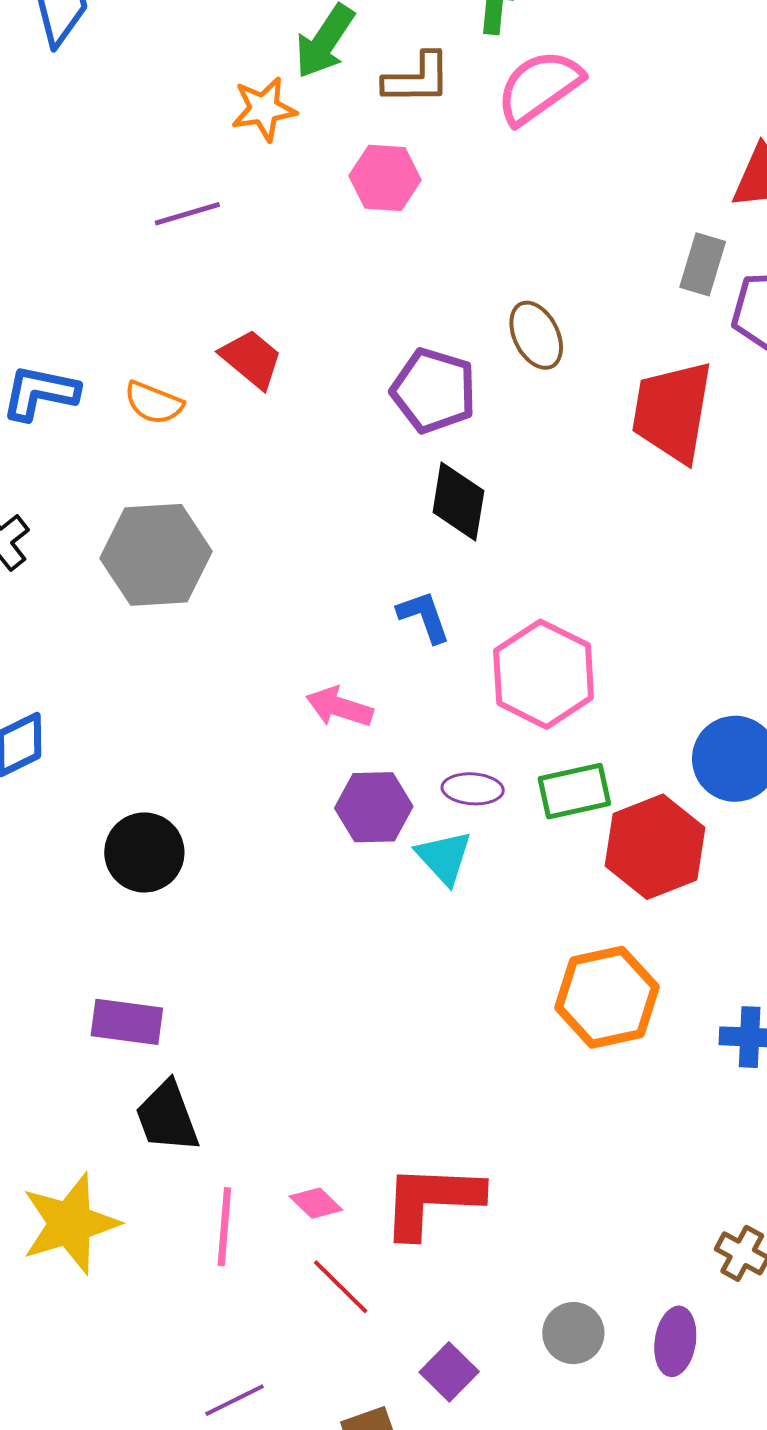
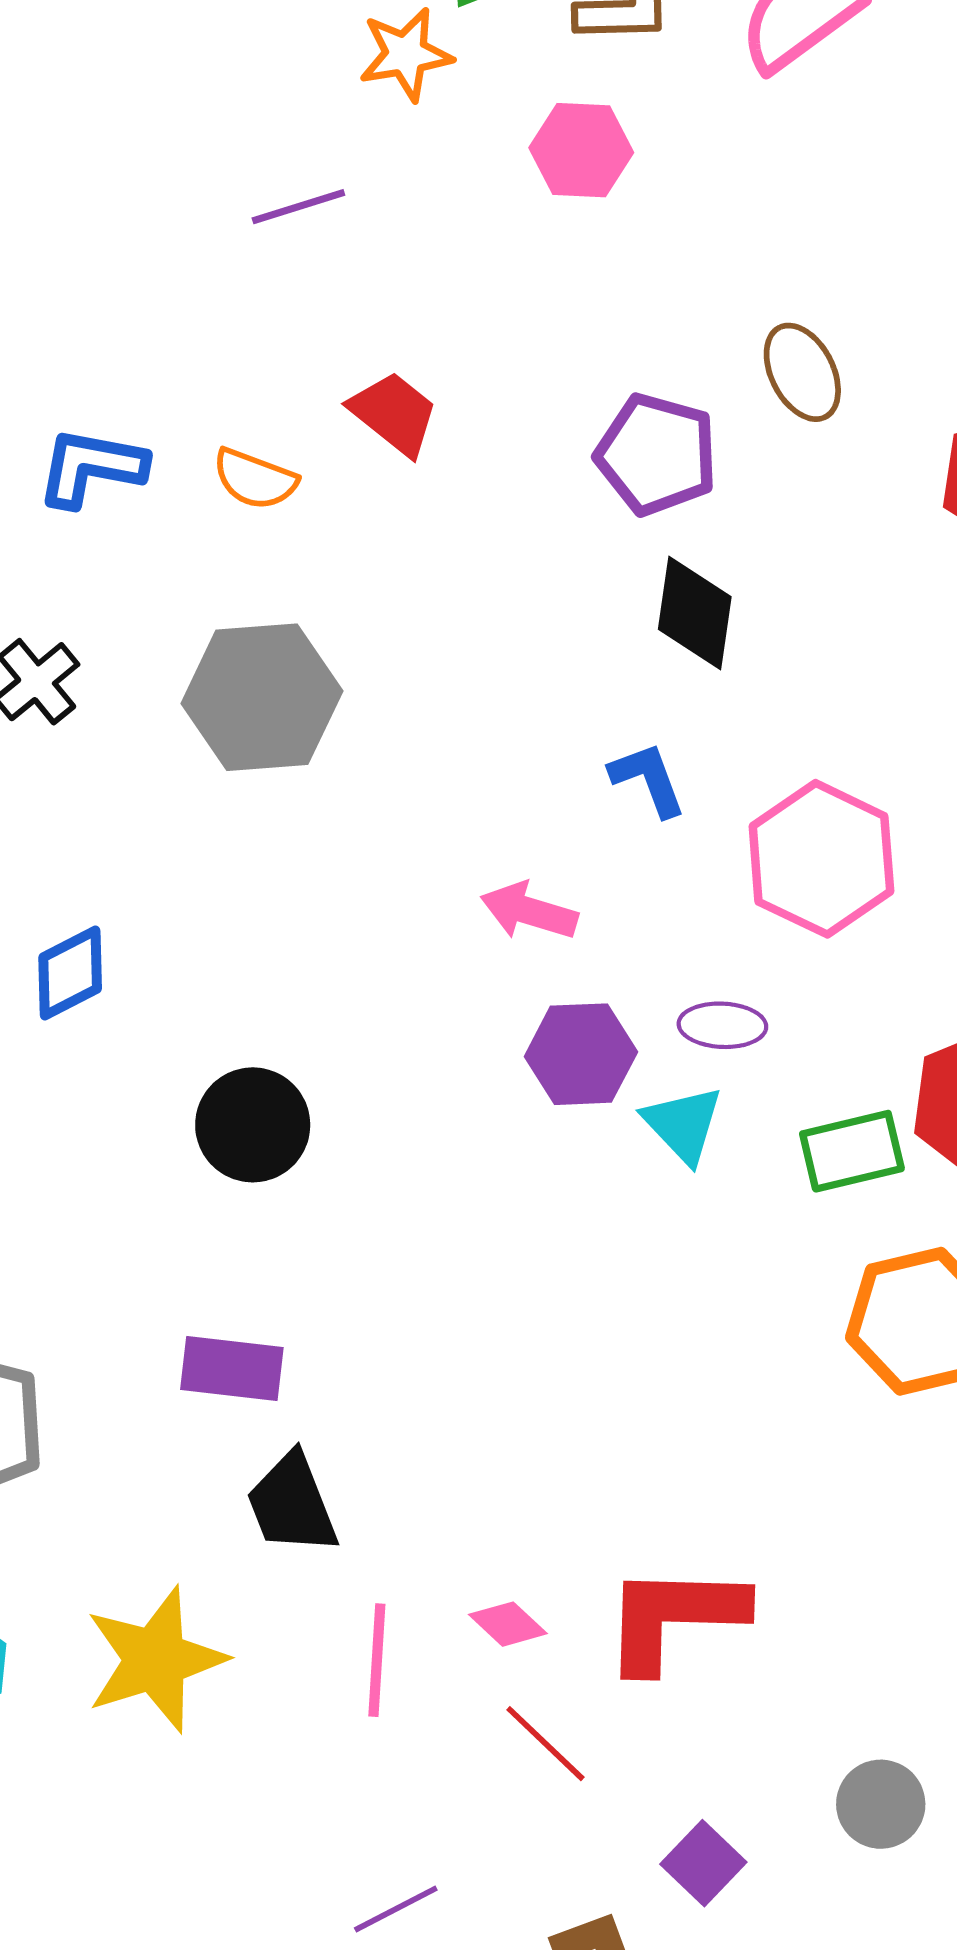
green rectangle: (574, 791) -> (852, 1151), moved

